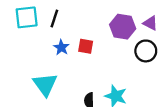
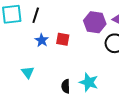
cyan triangle: (45, 84) -> (28, 72), size x0.6

